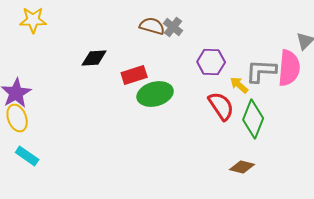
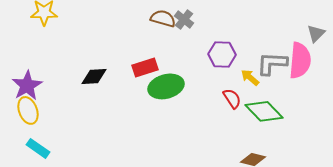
black diamond: (94, 58) -> (94, 76), moved
red semicircle: (221, 106) -> (232, 98), size x0.7
green diamond: (253, 119) -> (264, 111), turned -66

